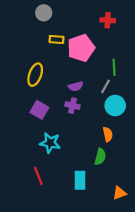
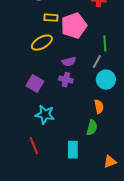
yellow ellipse: (35, 75) -> (42, 43), moved, turned 40

